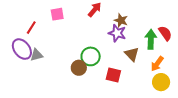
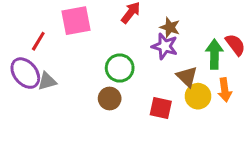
pink square: (57, 14) -> (76, 21), size x1.5
green circle: (91, 56) -> (120, 68), moved
orange arrow: (157, 64) -> (225, 90), turned -42
yellow circle: (161, 82) -> (198, 96), moved

